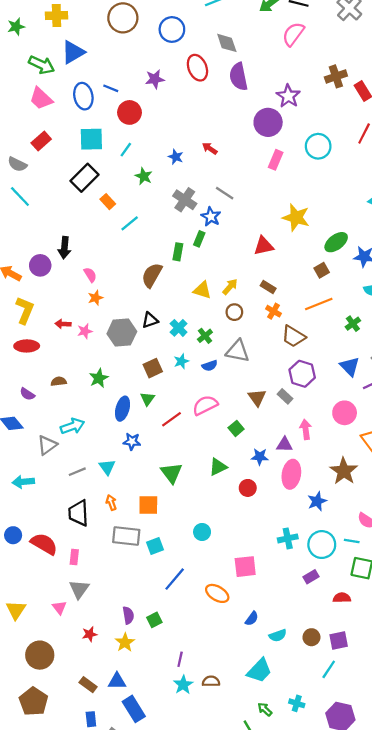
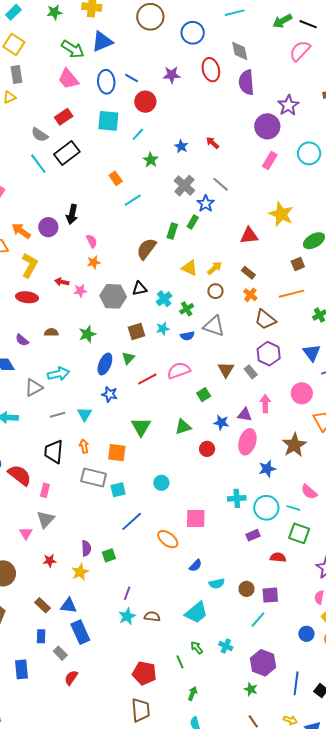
black rectangle: (84, 178) -> (67, 153), moved

